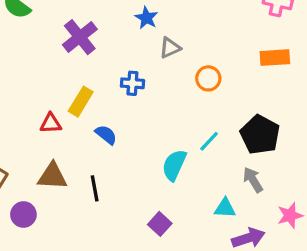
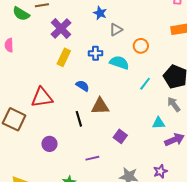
yellow rectangle: (81, 102) -> (64, 57), moved
red triangle: (51, 123) -> (42, 98), moved, size x1.6
cyan semicircle: (174, 165) -> (119, 63), moved, turned 90
brown triangle: (52, 176) -> (100, 106), moved
purple circle: (23, 214) -> (49, 144), moved

